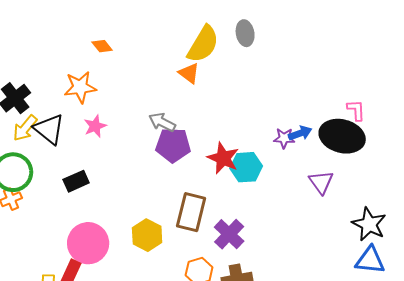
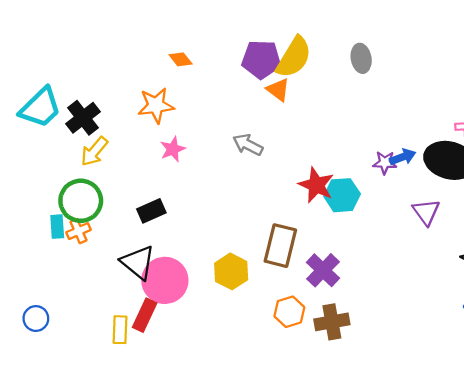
gray ellipse: (245, 33) -> (361, 58), moved
black triangle: (49, 129) -> (138, 262), moved
purple pentagon: (173, 145) -> (261, 59), moved

